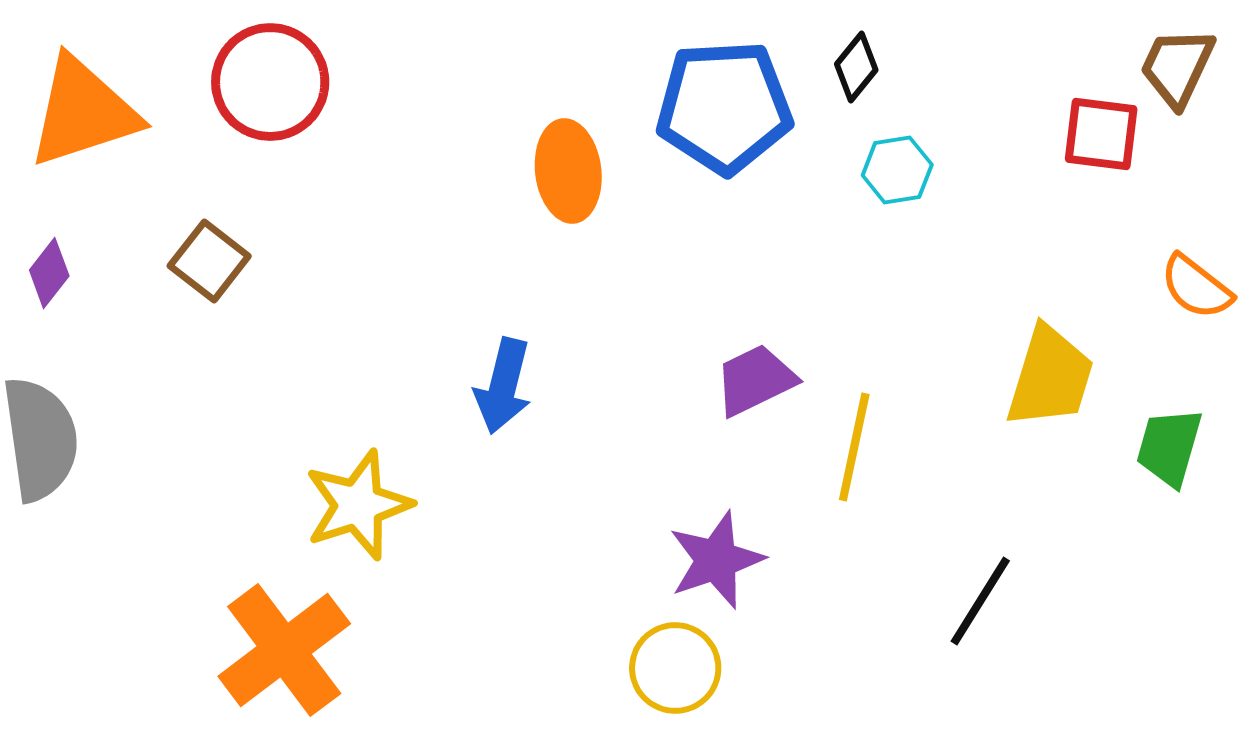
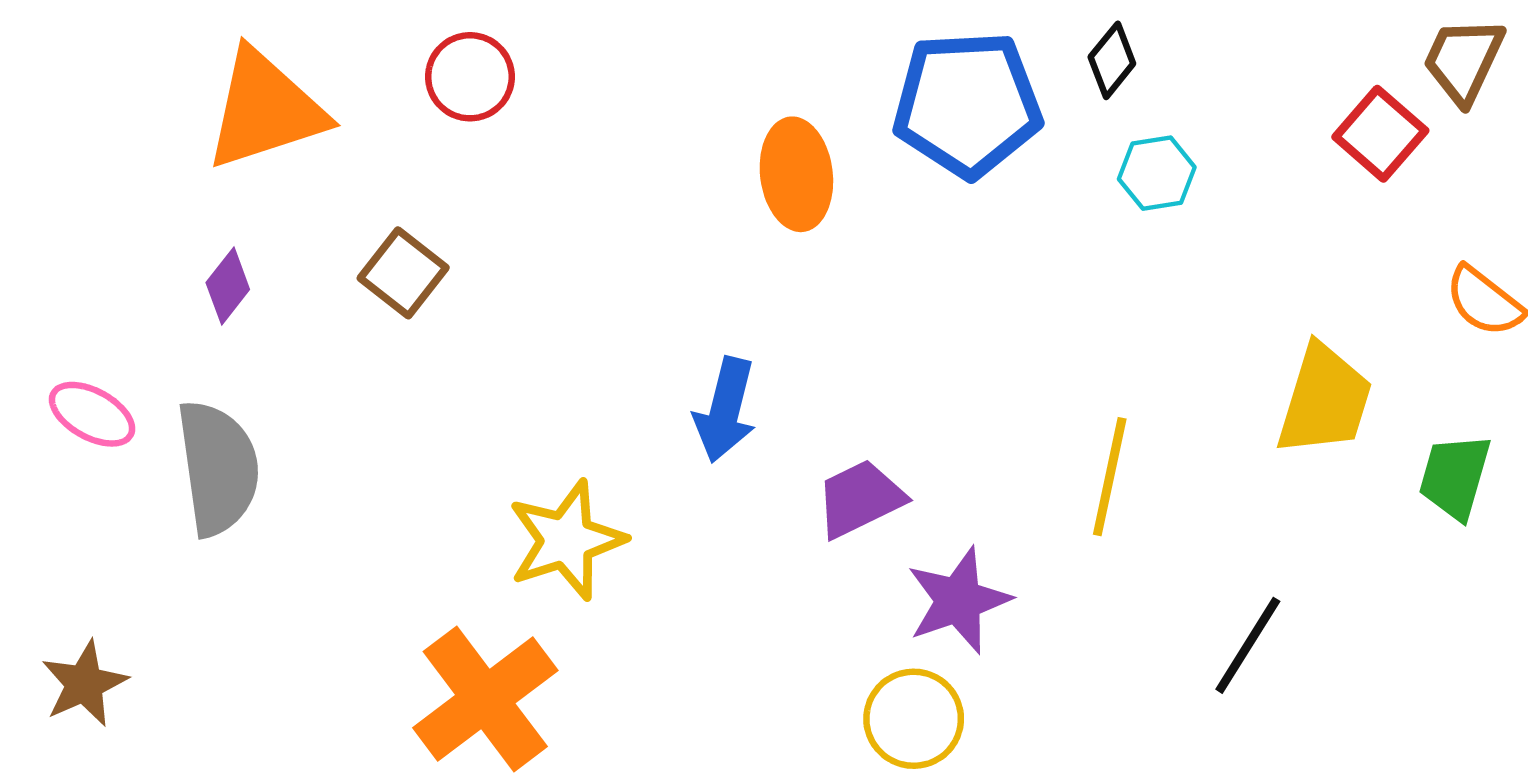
red circle: (270, 82) -> (470, 77), size x0.7
red square: (1101, 134) -> (1380, 134), turned 34
purple trapezoid: (755, 380) -> (860, 499), moved

